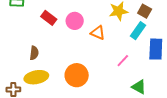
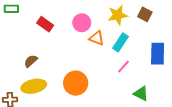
pink circle: (75, 21) -> (82, 23), moved
cyan rectangle: (138, 31) -> (120, 42), moved
brown semicircle: (34, 53) -> (31, 61), turned -136

